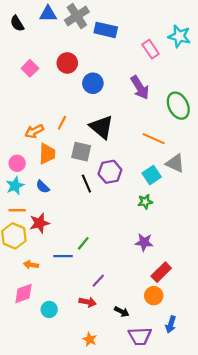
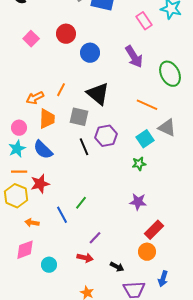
blue semicircle: (43, 187) -> (43, 150), size x1.5
blue line: (63, 256) -> (62, 215), turned 60

